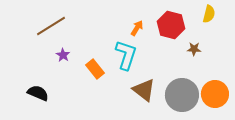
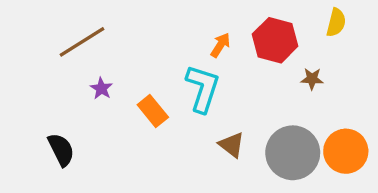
brown triangle: (144, 90) -> (232, 145), size x0.7
black semicircle: (38, 93) -> (61, 150), turned 40

